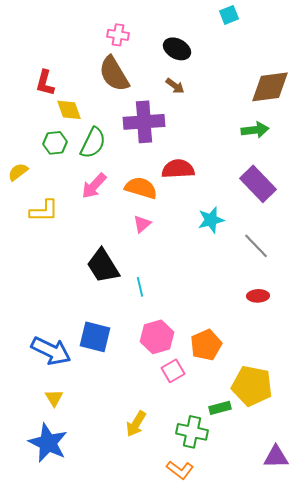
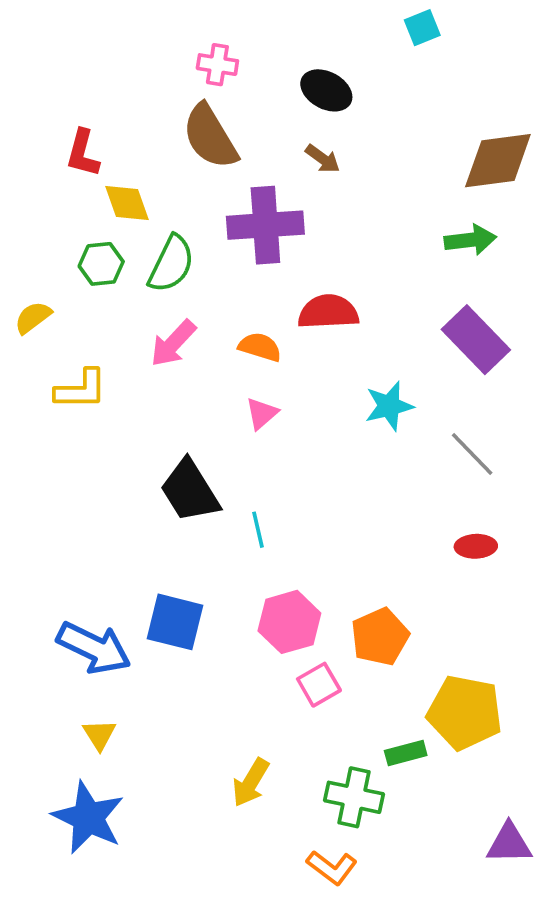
orange semicircle: (141, 188) -> (260, 347), size x0.7

